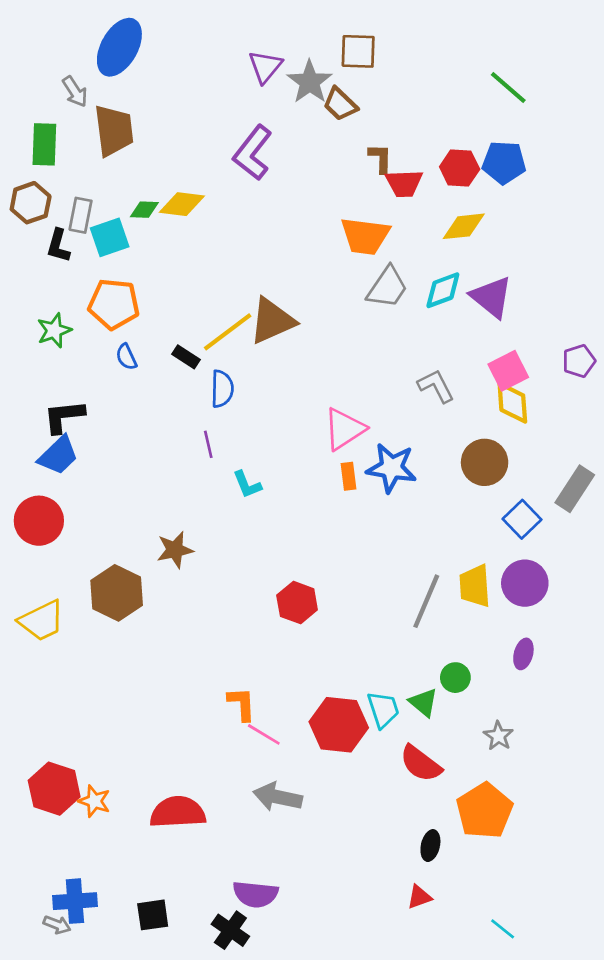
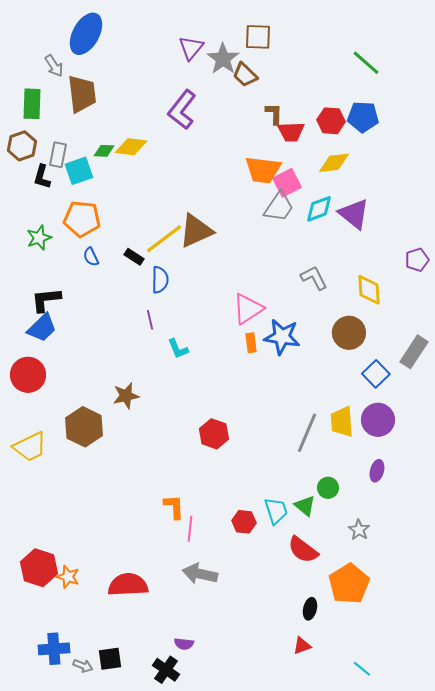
pink square: (508, 371) -> (287, 183), moved
red hexagon: (339, 725) -> (244, 522), size x0.6
pink line: (264, 734) -> (190, 529), turned 65
purple semicircle: (255, 894) -> (184, 644), size x0.6
gray arrow: (57, 925) -> (83, 666), moved

